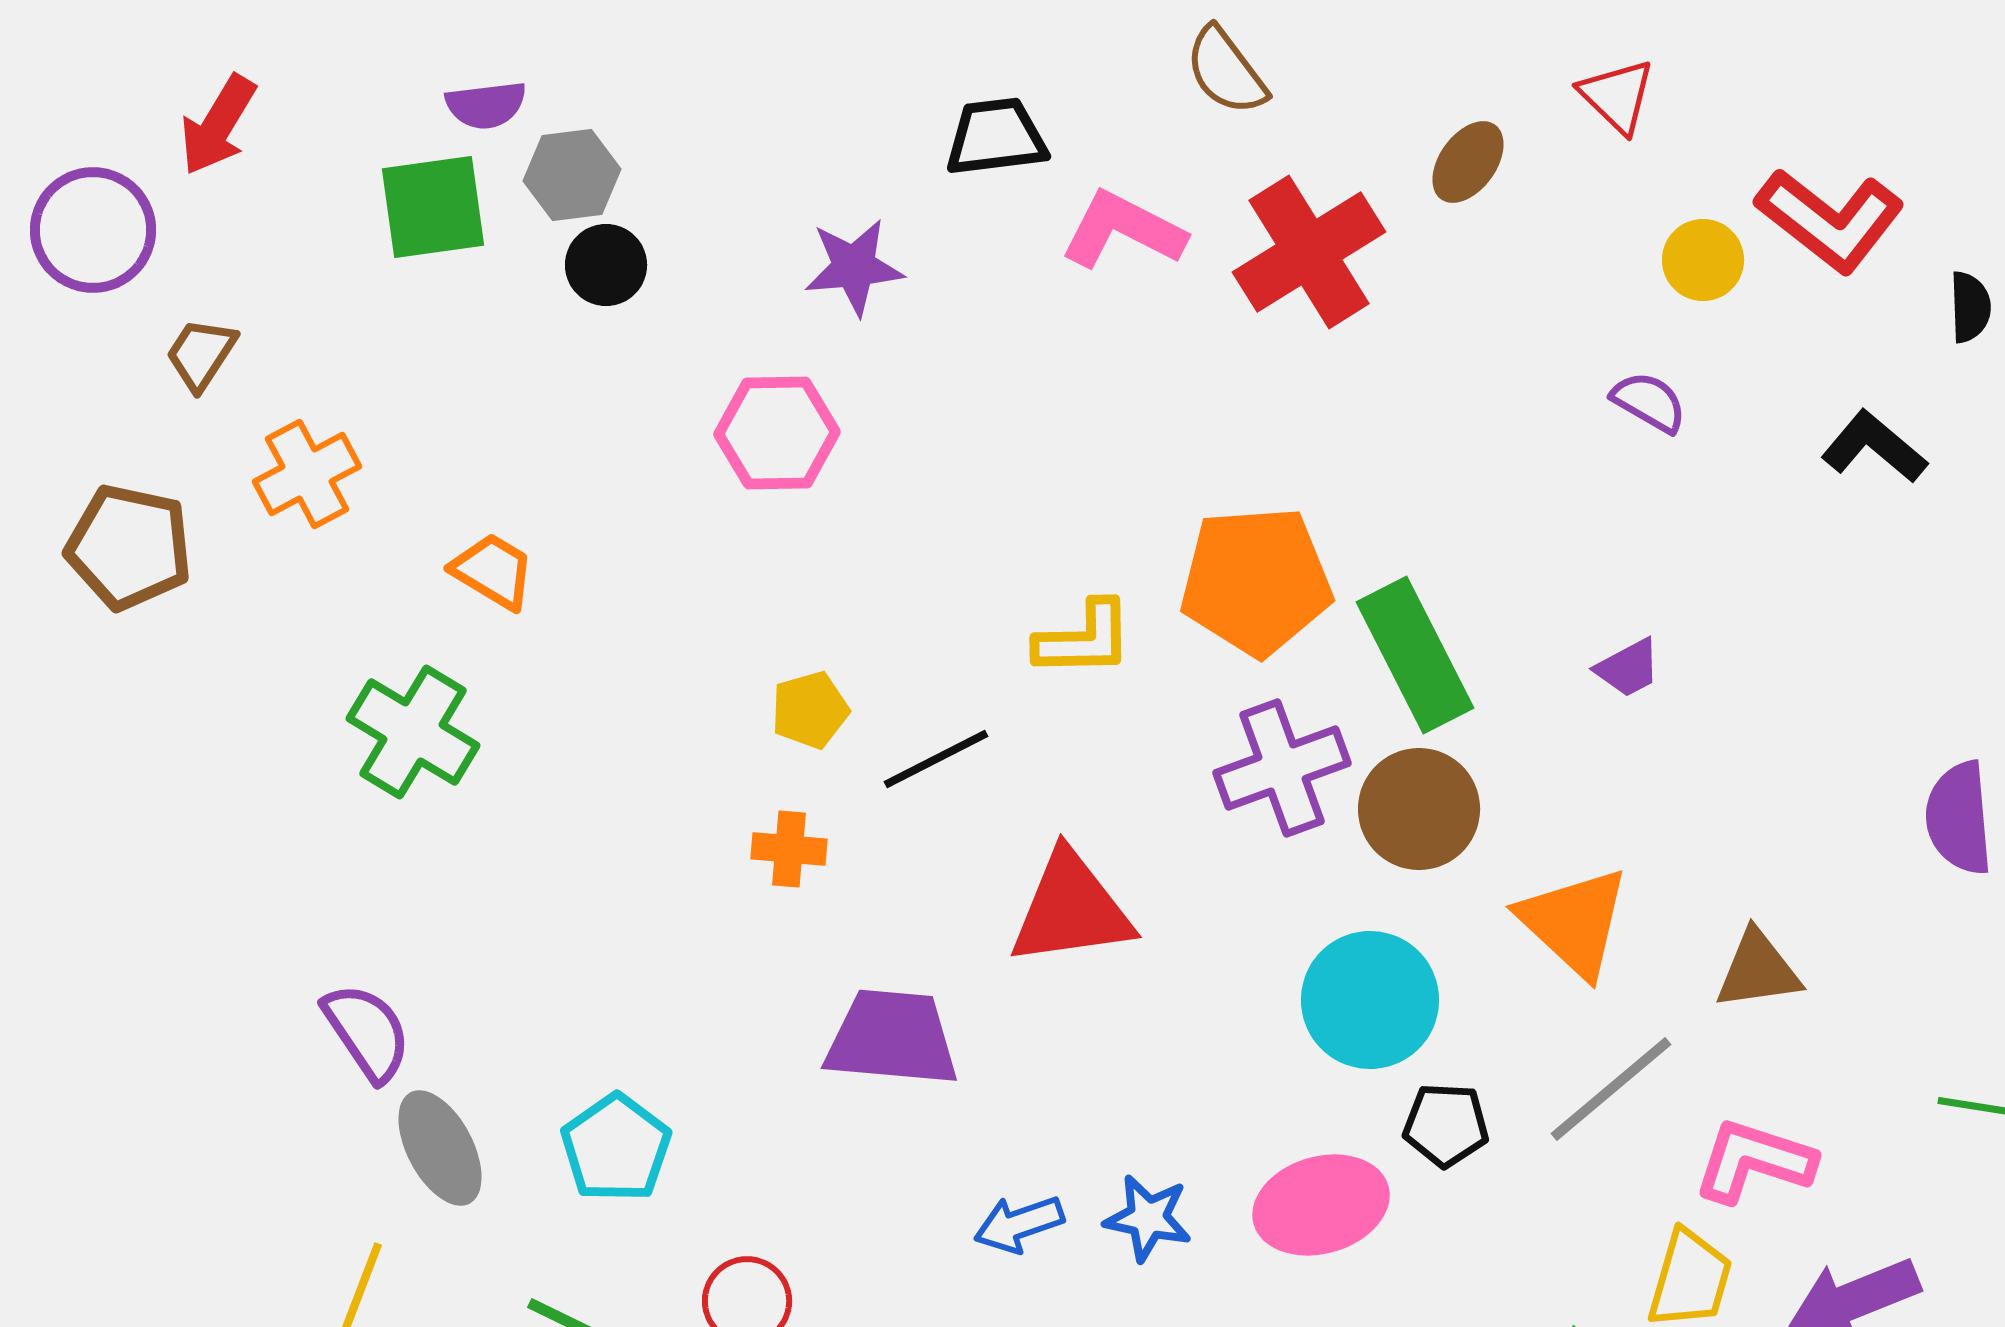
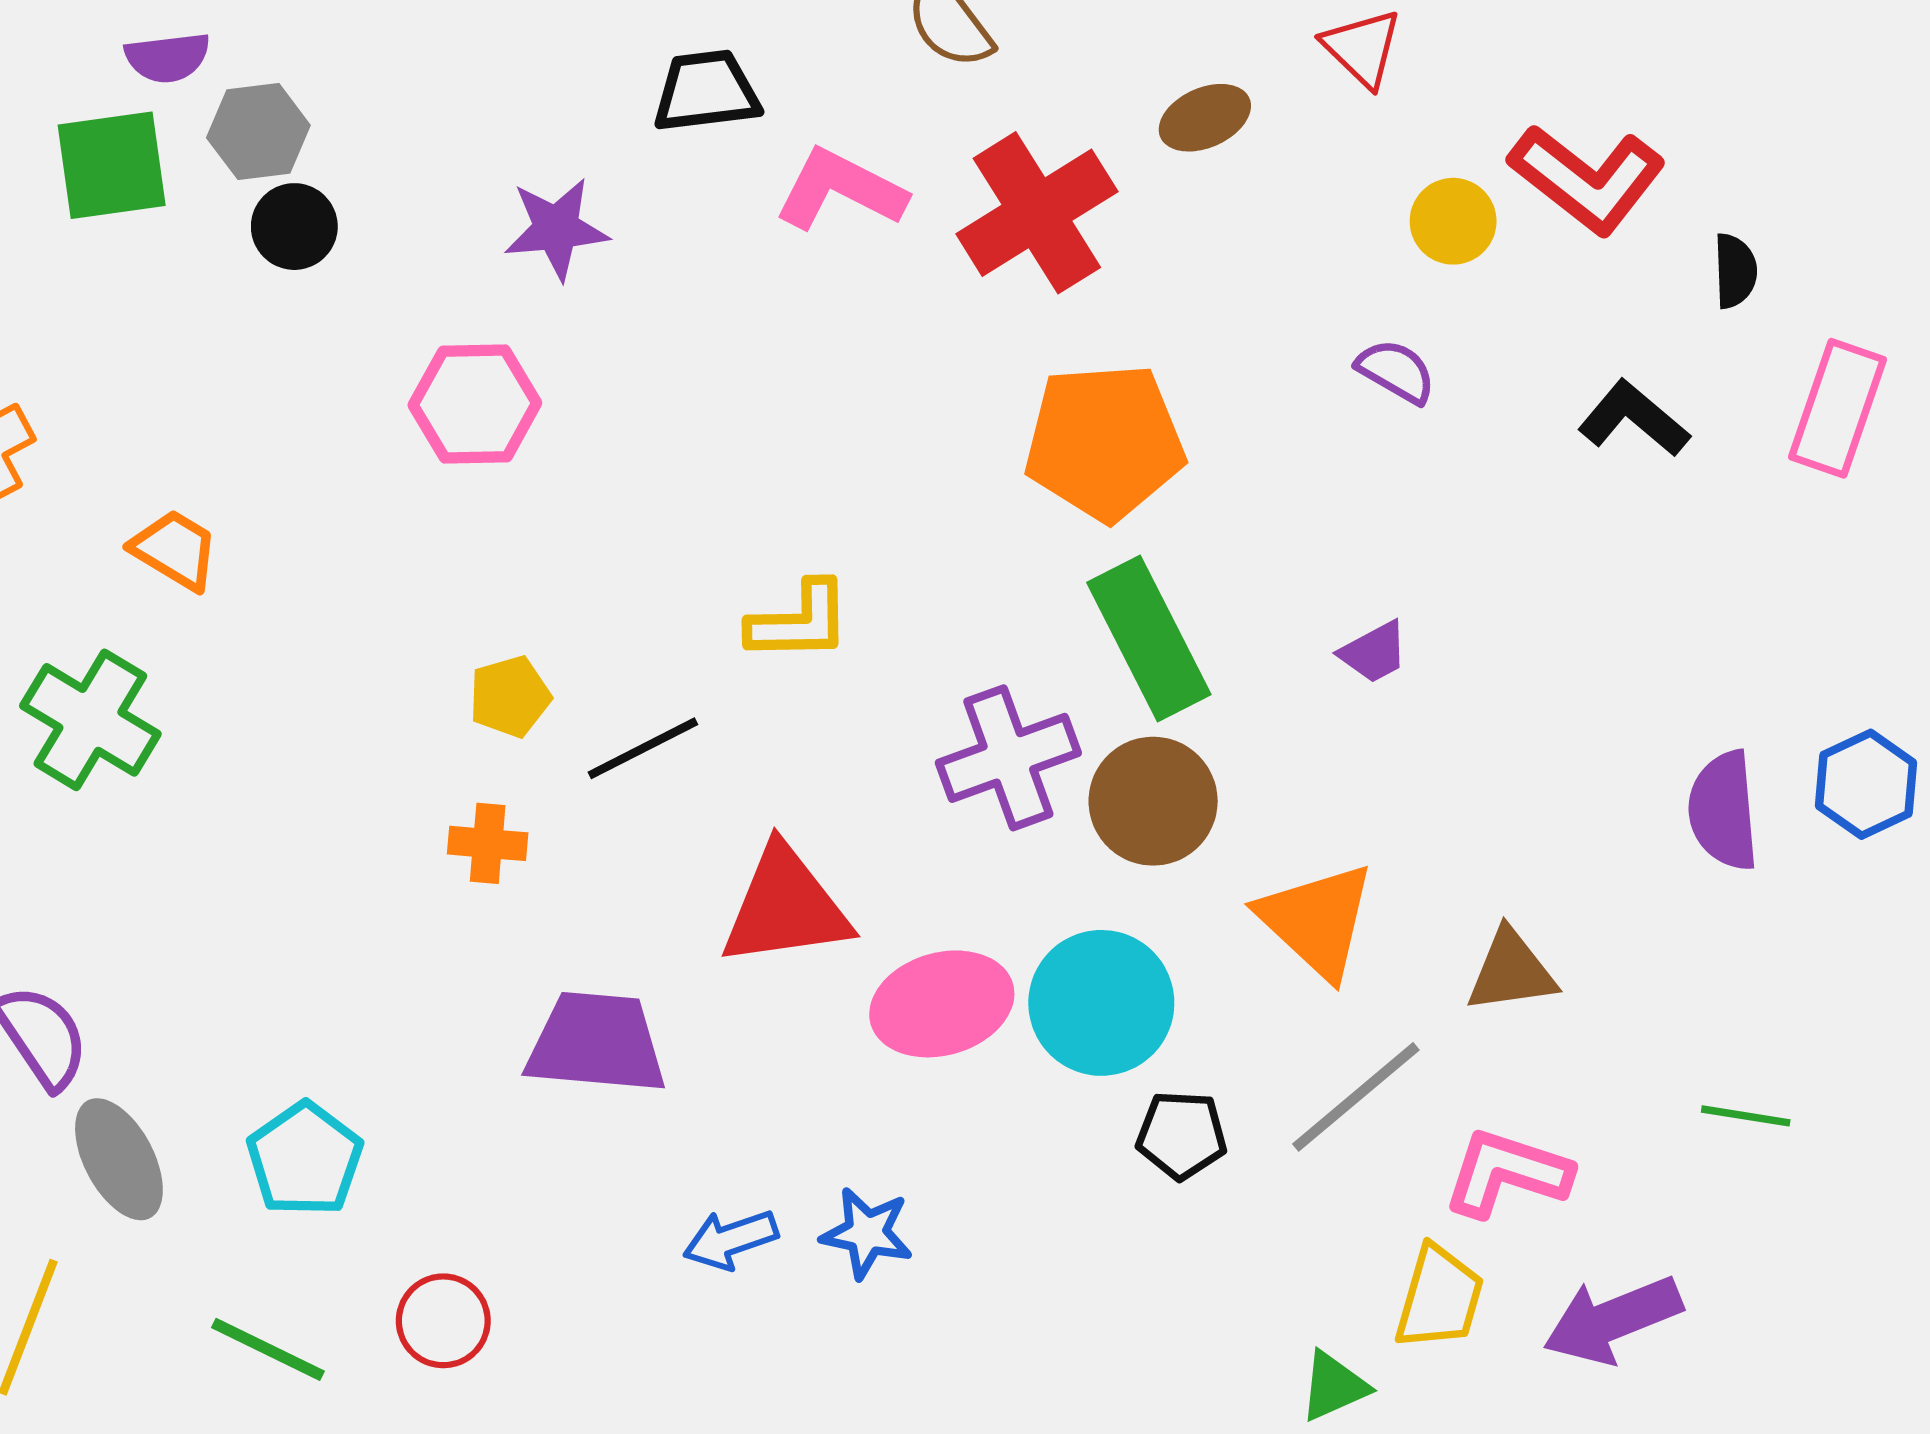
brown ellipse: (1468, 162) -> (1205, 118), turned 30
orange pentagon: (1256, 581) -> (1104, 442), moved
pink ellipse: (1321, 1205) -> (942, 1004), moved

